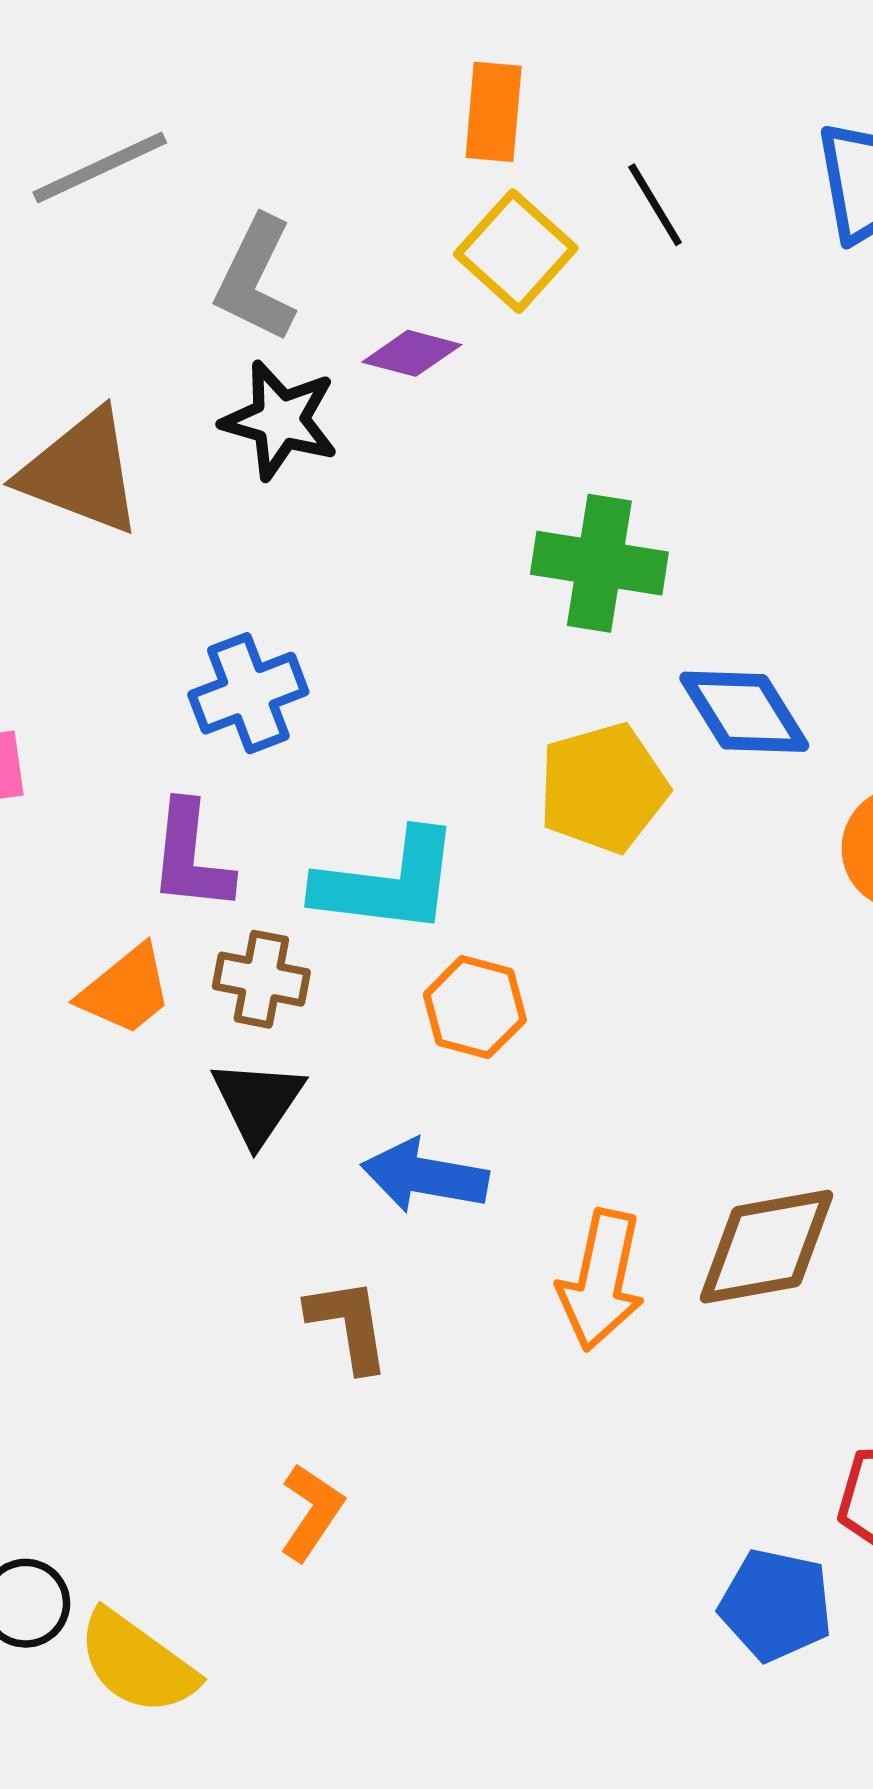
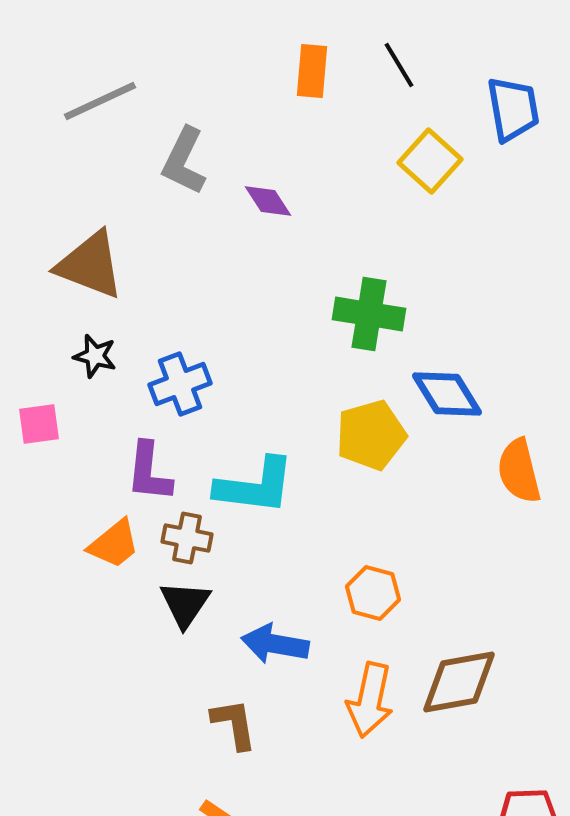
black line: (655, 205) -> (399, 65), moved
yellow square: (516, 251) -> (430, 161), moved
purple diamond: (412, 353) -> (268, 201), turned 42
black star: (280, 420) -> (95, 356), moved, size x0.7
orange hexagon: (475, 1007) -> (373, 593), moved

